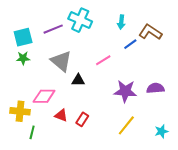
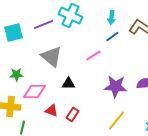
blue line: (130, 44) -> (112, 37), moved
green star: (23, 58) -> (16, 75), moved
black triangle: (78, 80) -> (68, 84), moved

